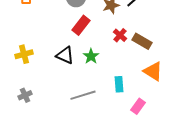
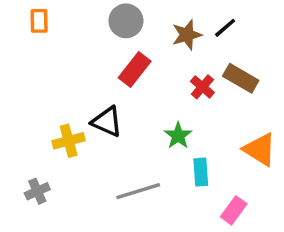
brown rectangle: (142, 41) -> (241, 78), moved
yellow cross: (24, 54) -> (69, 141), moved
green star: (91, 56) -> (178, 136), moved

